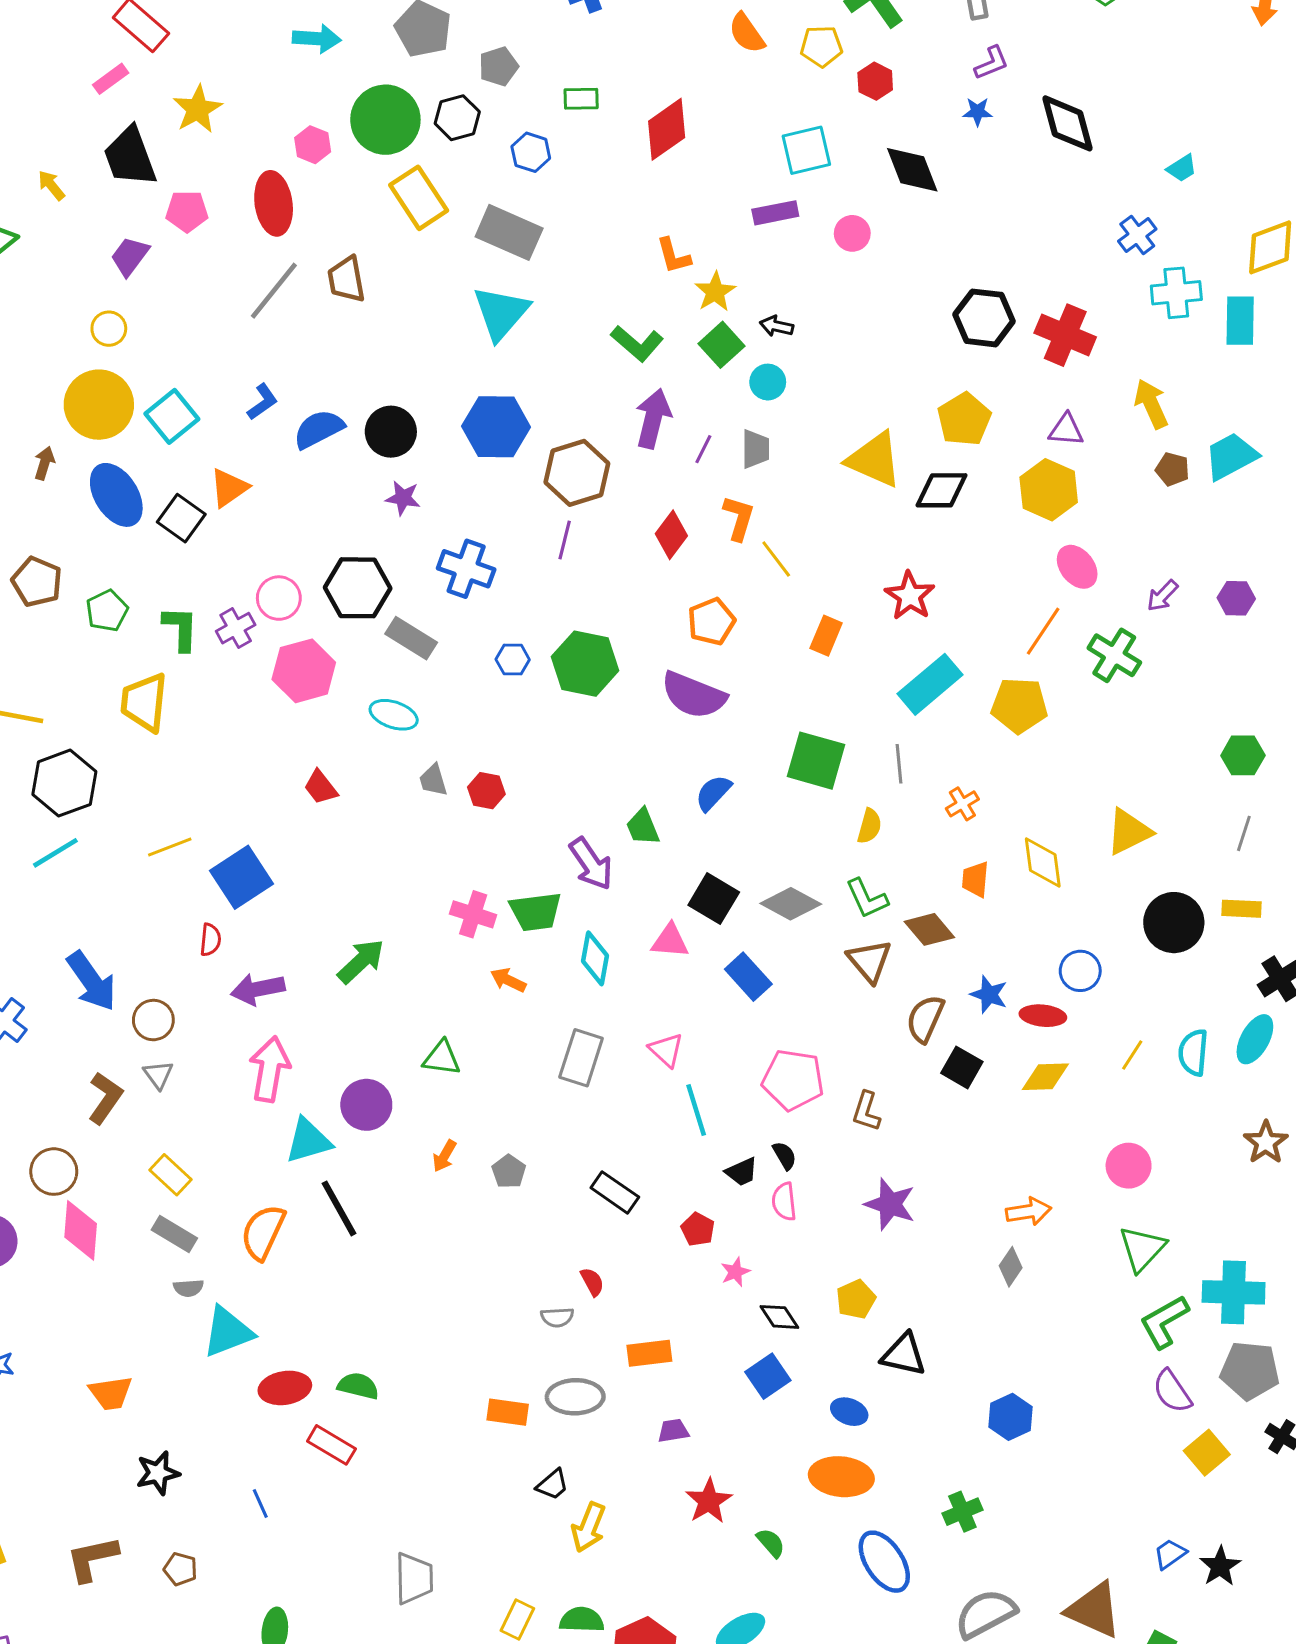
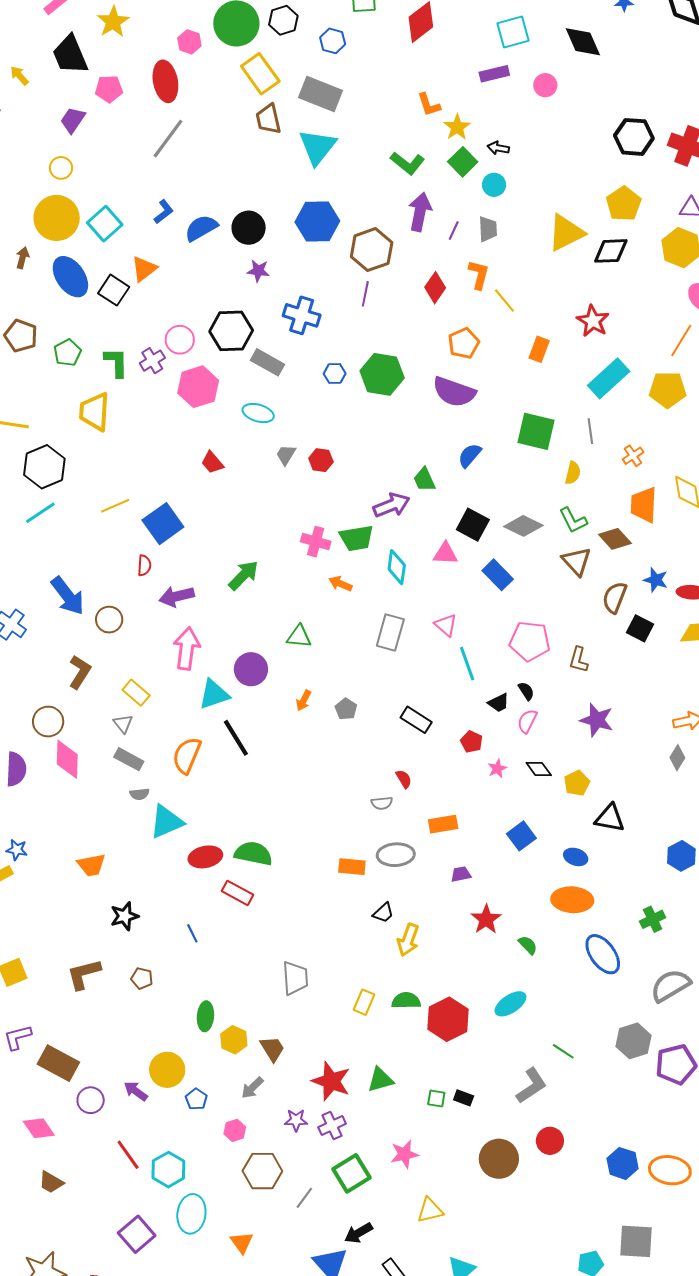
brown trapezoid: (346, 279) -> (268, 119), moved
yellow triangle: (874, 460) -> (566, 233), turned -48
gray trapezoid: (433, 780) -> (286, 455), turned 50
purple arrow: (591, 864) -> (391, 505), turned -75
orange trapezoid: (975, 879) -> (644, 505), size x1.5
gray triangle: (158, 1075) -> (123, 724), moved
yellow rectangle: (170, 1175) -> (136, 693), moved
pink semicircle: (784, 1202) -> (527, 721), turned 35
black diamond: (779, 1317) -> (539, 769), moved
green semicircle: (358, 1386) -> (253, 854), size x1.4

